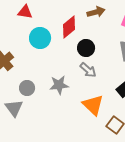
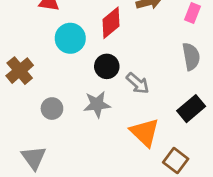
black circle: (86, 48) -> (107, 66), moved
gray triangle: (14, 108) -> (34, 158), moved

